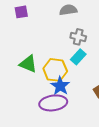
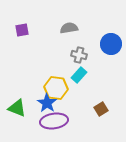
green triangle: (28, 64) -> (17, 108), moved
blue star: (60, 86) -> (47, 103), moved

